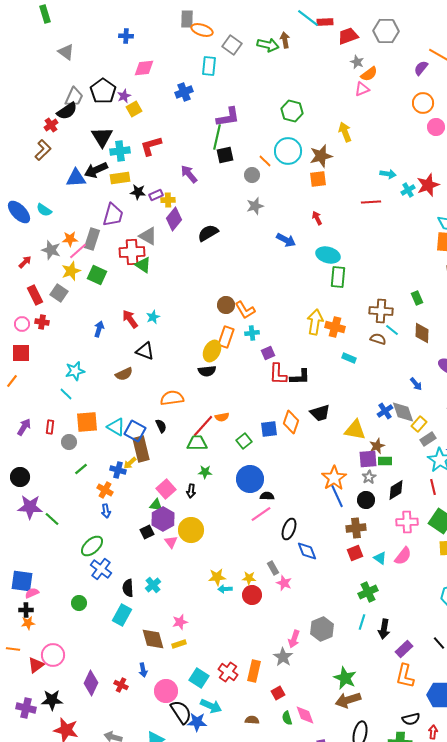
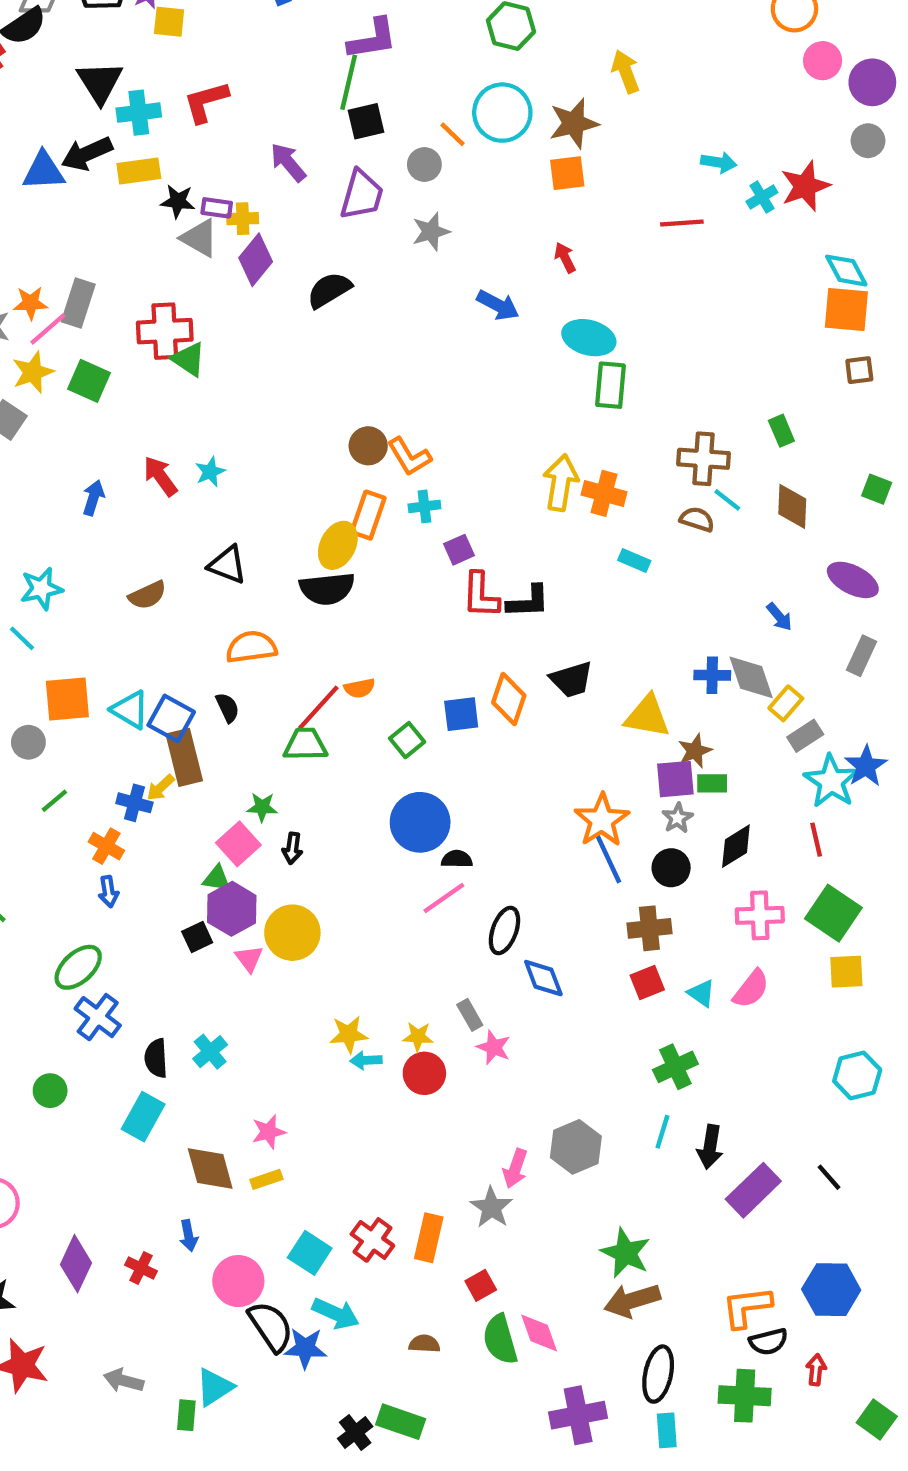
yellow square: (134, 109) -> (169, 22), turned 35
purple rectangle: (156, 195) -> (217, 208), turned 32
purple trapezoid: (113, 215) -> (362, 195), moved
gray triangle: (148, 236) -> (199, 238), moved
black triangle: (145, 351) -> (227, 565), moved
black semicircle: (207, 371) -> (327, 589), size x1.4
blue cross: (385, 411) -> (712, 675), turned 35
green star: (205, 472) -> (262, 807), moved
purple rectangle: (404, 649) -> (753, 1190), size x1.4
orange L-shape: (405, 676) -> (747, 1307), moved, turned 70
green semicircle: (287, 718) -> (500, 1339), size x1.6

